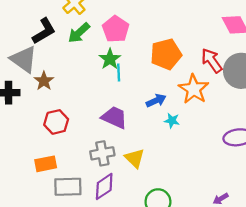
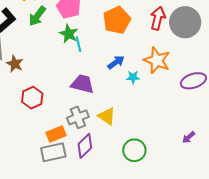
red arrow: (212, 61) -> (158, 18), turned 60
orange star: (194, 89) -> (157, 60), moved
orange rectangle: (46, 164) -> (56, 134), moved

